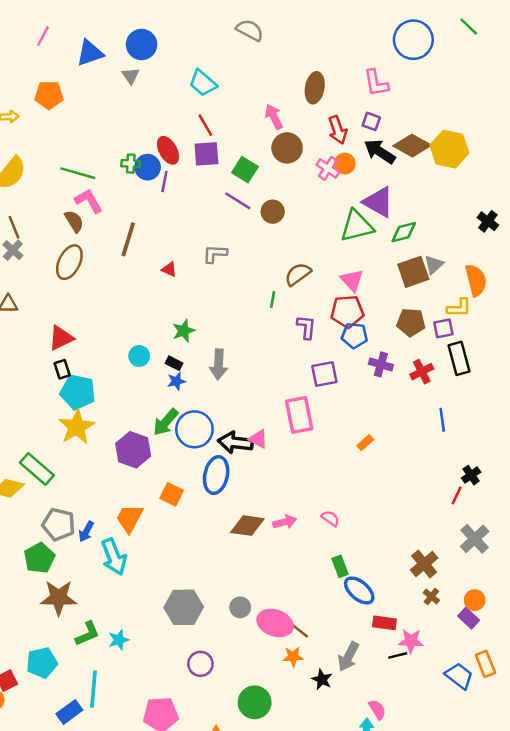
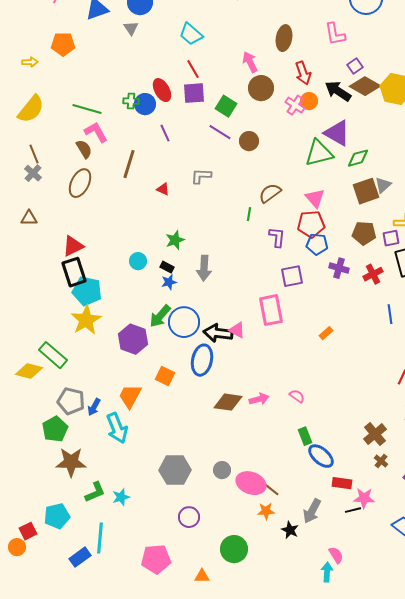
purple square: (371, 121) -> (355, 66), moved, turned 35
purple line: (164, 182) -> (165, 133), moved, turned -36
black rectangle: (62, 369) -> (74, 272), size x1.8

